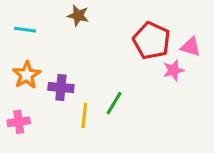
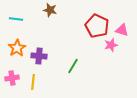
yellow line: (84, 116) -> (33, 82), moved

